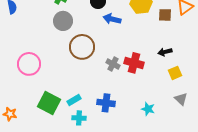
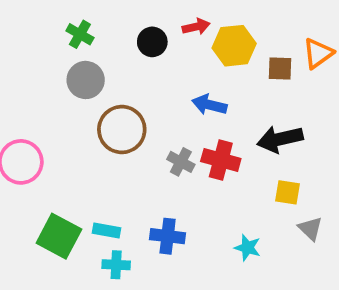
blue arrow: (112, 19) -> (209, 105), moved
black arrow: (165, 52) -> (280, 139), size x1.6
yellow square: (175, 73) -> (288, 192), moved, turned 32
cyan rectangle: (74, 100) -> (107, 230), turned 40

